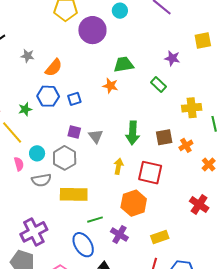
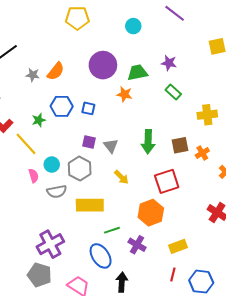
cyan circle: (120, 11) -> (133, 26), moved
purple circle: (92, 30) -> (103, 65), moved
gray star: (27, 56) -> (33, 75), moved
purple star: (172, 58) -> (169, 63), moved
orange semicircle: (54, 68) -> (56, 71), moved
blue square: (74, 99) -> (88, 108), turned 32
yellow arrow: (118, 166) -> (121, 177), moved, turned 126
red square: (150, 173) -> (167, 181), turned -30

